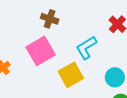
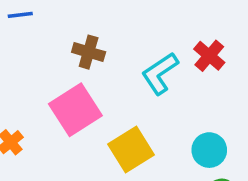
cyan L-shape: (86, 48) -> (160, 73), moved

